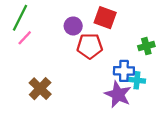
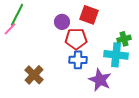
pink line: (25, 38) -> (10, 29), moved
blue cross: (124, 71) -> (78, 60), moved
cyan cross: (137, 80) -> (116, 55), moved, size x1.6

